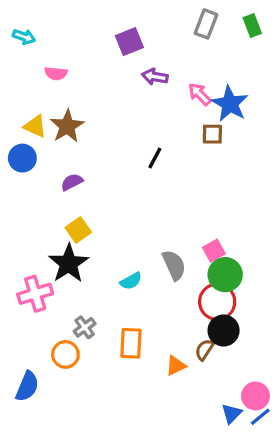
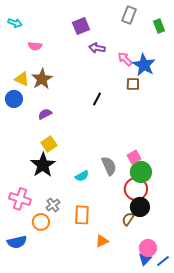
green rectangle: (252, 26) -> (159, 26), moved
pink cross: (35, 294) -> (20, 199), moved, turned 35
orange triangle: (176, 366) -> (102, 241), moved
blue semicircle: (27, 386) -> (17, 242), turned 54
pink circle: (255, 396) -> (148, 248), moved

